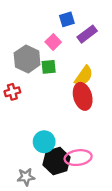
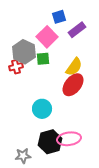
pink square: (53, 42) -> (47, 37), size x1.5
red cross: (12, 92) -> (16, 67), moved
red ellipse: (83, 96) -> (73, 85), turned 55
cyan circle: (44, 142) -> (42, 109), moved

